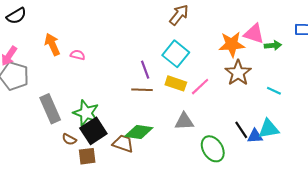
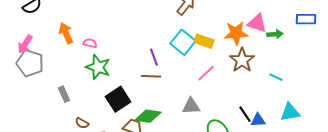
yellow rectangle: (176, 83) -> (204, 41), moved
gray rectangle: (50, 109) -> (64, 94), size x0.6
green star: (86, 113) -> (98, 67), moved
cyan triangle: (269, 129) -> (290, 112), moved
black square: (93, 131) -> (118, 99), moved

